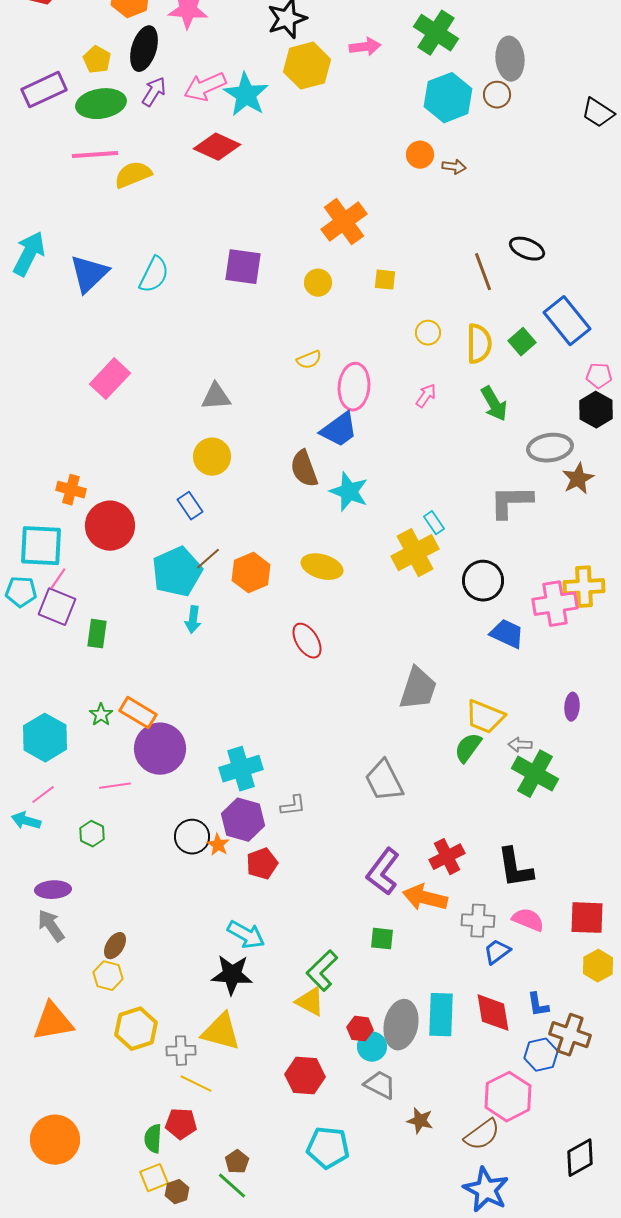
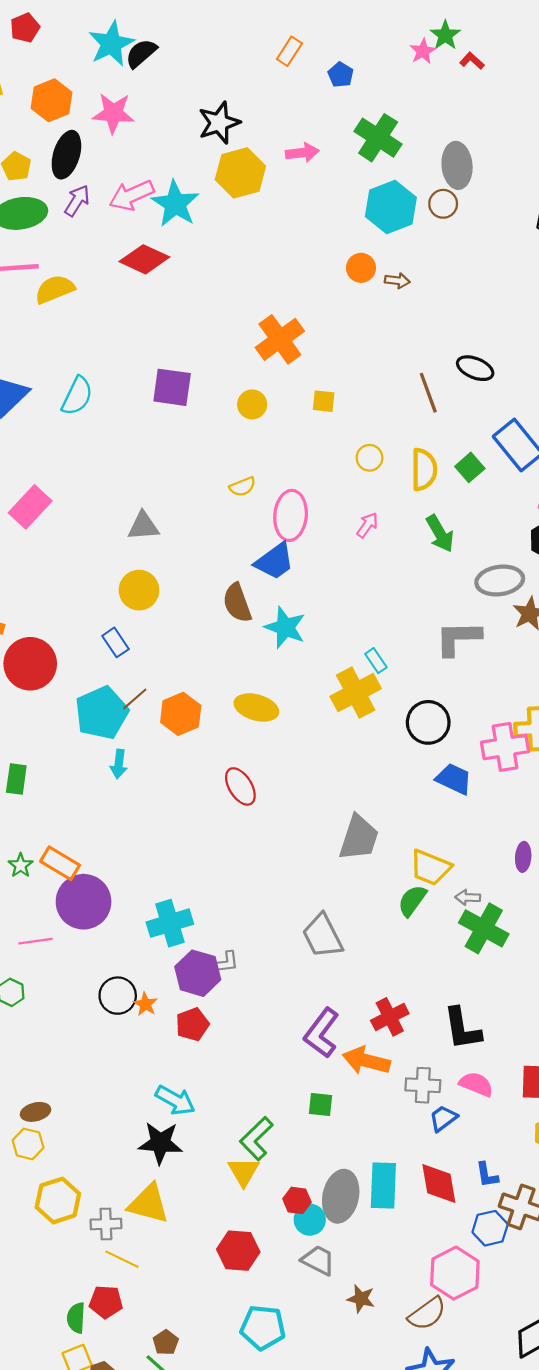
purple hexagon: (243, 820) -> (198, 973), moved
brown ellipse: (115, 946) -> (36, 1112), turned 44
yellow triangle: (310, 1002) -> (244, 1172), turned 32

